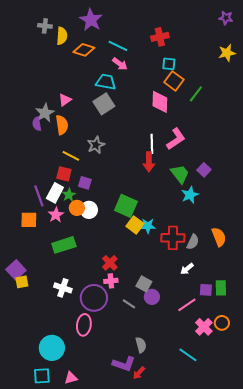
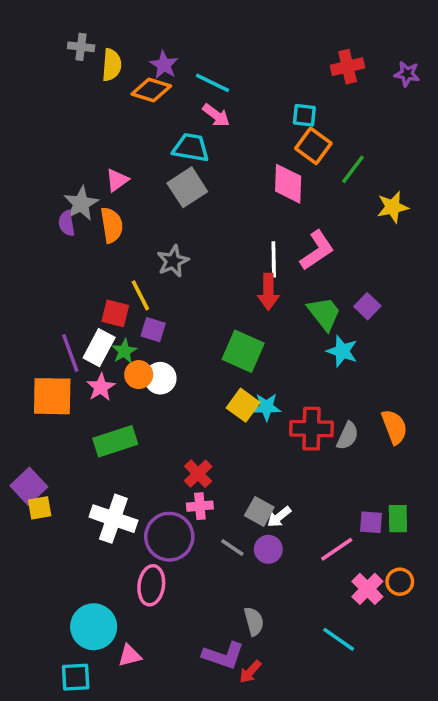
purple star: (226, 18) -> (407, 74), moved
purple star: (91, 20) -> (164, 65), moved, size x0.7
red cross: (160, 37) -> (348, 67), moved
yellow star: (227, 53) -> (393, 207), moved
yellow line: (71, 156) -> (140, 295), moved, turned 36
cyan star: (190, 195) -> (342, 351), turned -30
green square: (126, 206) -> (243, 351), moved
orange square: (29, 220) -> (52, 396), size x1.4
white arrow: (187, 269) -> (279, 517), moved
white cross: (63, 288) -> (113, 519), size x1.4
purple circle: (152, 297) -> (268, 549), moved
pink triangle: (71, 378) -> (130, 656), moved

